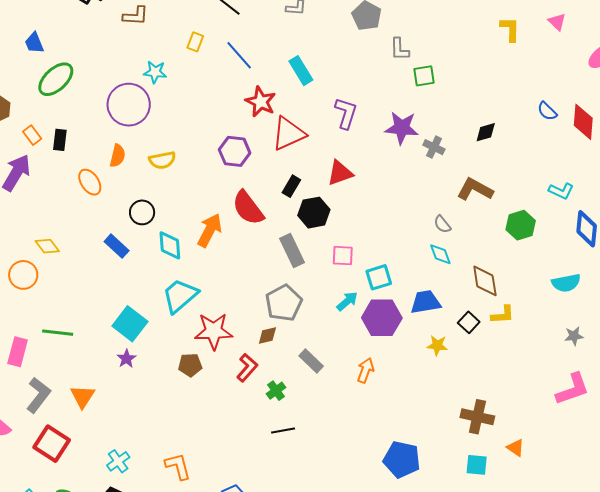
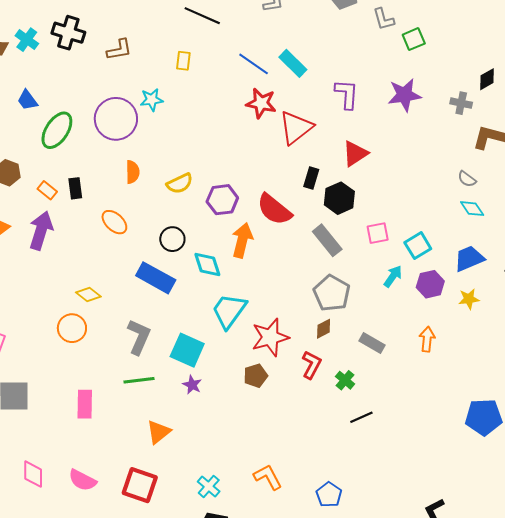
blue line: (239, 55) -> (254, 64), moved
purple circle: (129, 105) -> (116, 119), moved
gray cross: (434, 147) -> (461, 103), moved
purple hexagon: (235, 151) -> (222, 200), moved
orange semicircle: (118, 156) -> (133, 172), moved
blue rectangle: (117, 246) -> (156, 278), size x1.5
purple hexagon: (382, 318) -> (430, 284), size x0.7
green line: (58, 333) -> (139, 380), moved
yellow star: (437, 345) -> (469, 299), moved
gray L-shape: (38, 395) -> (139, 337), moved
orange triangle: (82, 396) -> (158, 432), turned 32

